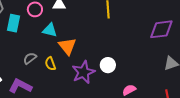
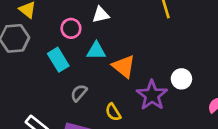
cyan rectangle: (13, 23) -> (58, 60), moved, turned -30
yellow semicircle: (50, 64) -> (113, 112), moved

